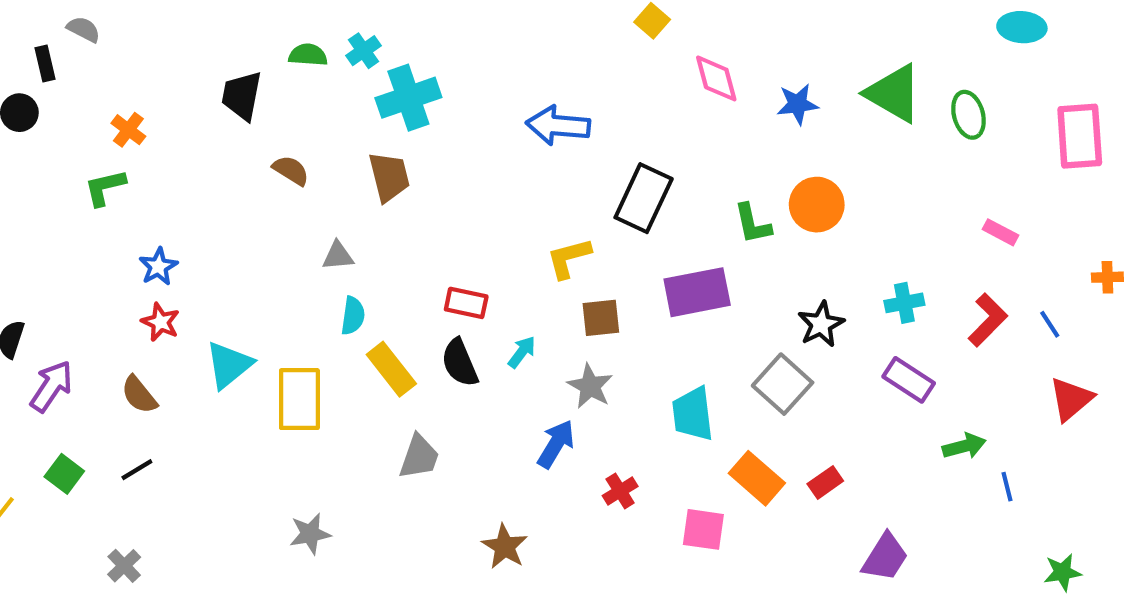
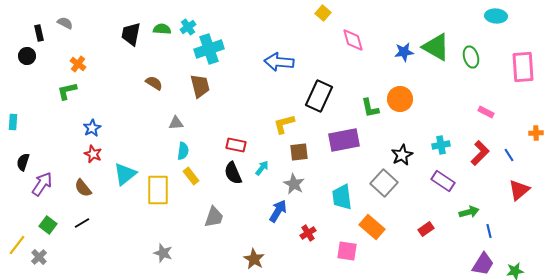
gray semicircle: (84, 29) -> (65, 23), moved
black trapezoid: (242, 96) -> (131, 34), moved
blue star: (797, 104) -> (404, 52), moved
yellow rectangle: (391, 369) -> (191, 176), moved, size x0.7
red rectangle: (825, 482) -> (426, 229), moved
gray star: (310, 534) -> (163, 253), turned 30
purple trapezoid: (885, 557) -> (483, 264), moved
gray cross: (124, 566) -> (39, 257), moved

